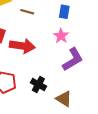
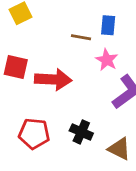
brown line: (27, 12) -> (81, 37), moved

